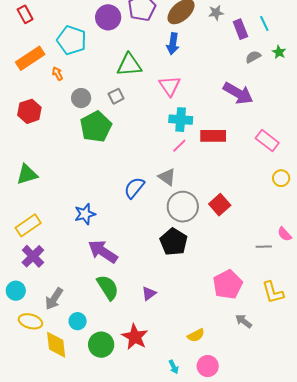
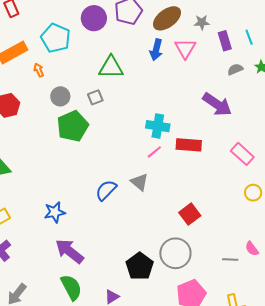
pink triangle: (170, 86) -> (185, 48), moved
gray circle: (183, 207) -> (175, 253), moved
black pentagon: (174, 242) -> (140, 266), moved

